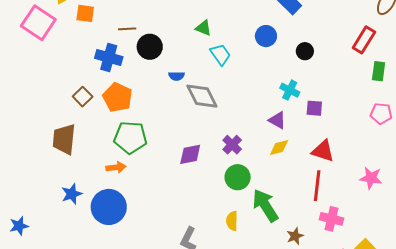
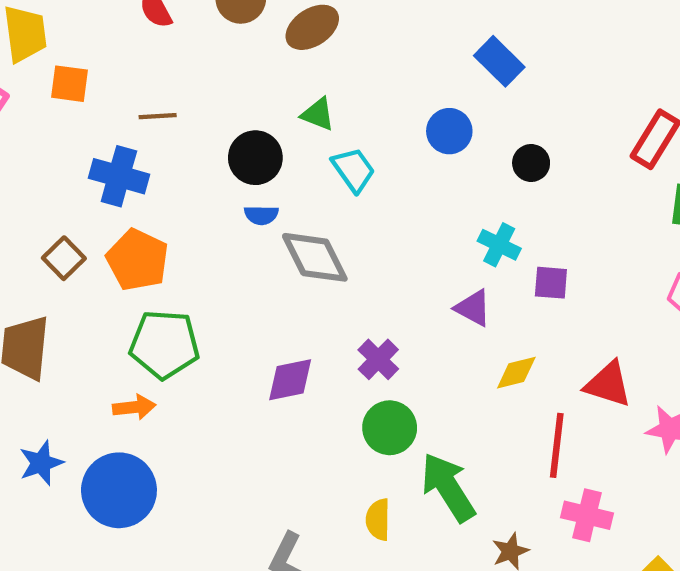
black circle: (150, 47) -> (255, 158), moved
yellow diamond: (279, 147) -> (516, 373), moved
red triangle: (323, 151) -> (608, 384), moved

